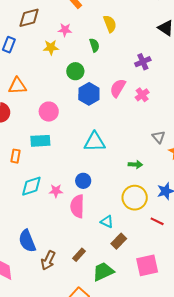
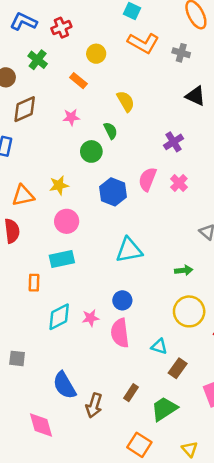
yellow star: (51, 47) -> (59, 185), moved
green circle: (75, 71) -> (91, 151), moved

